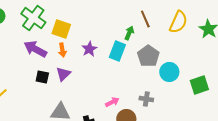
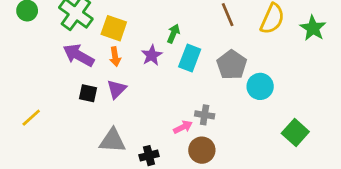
green arrow: (129, 33) -> (173, 34), moved
green square: (199, 85) -> (295, 132), moved, turned -30
gray cross: (146, 99) -> (205, 115), moved

